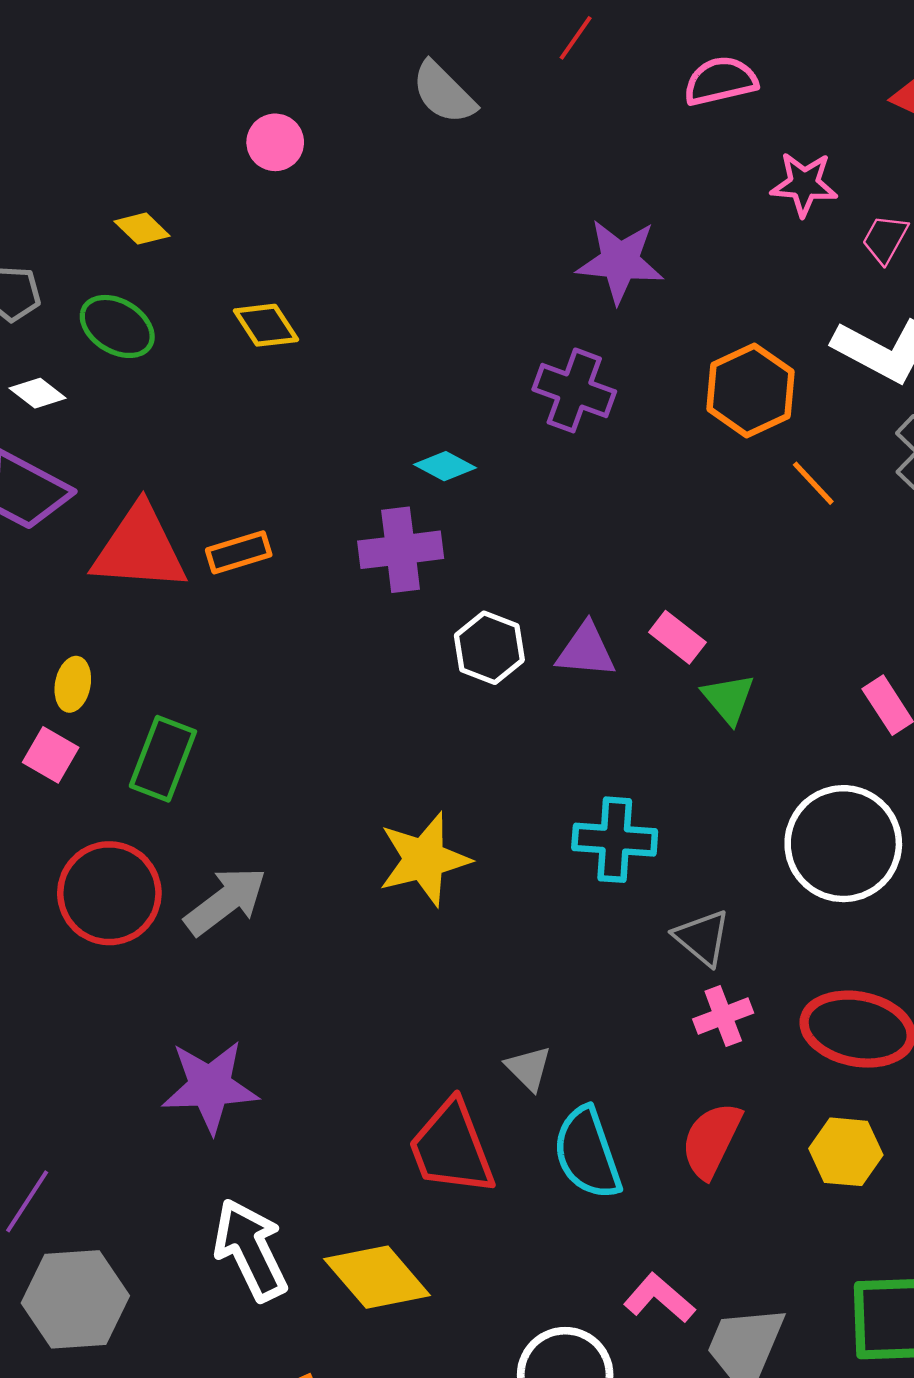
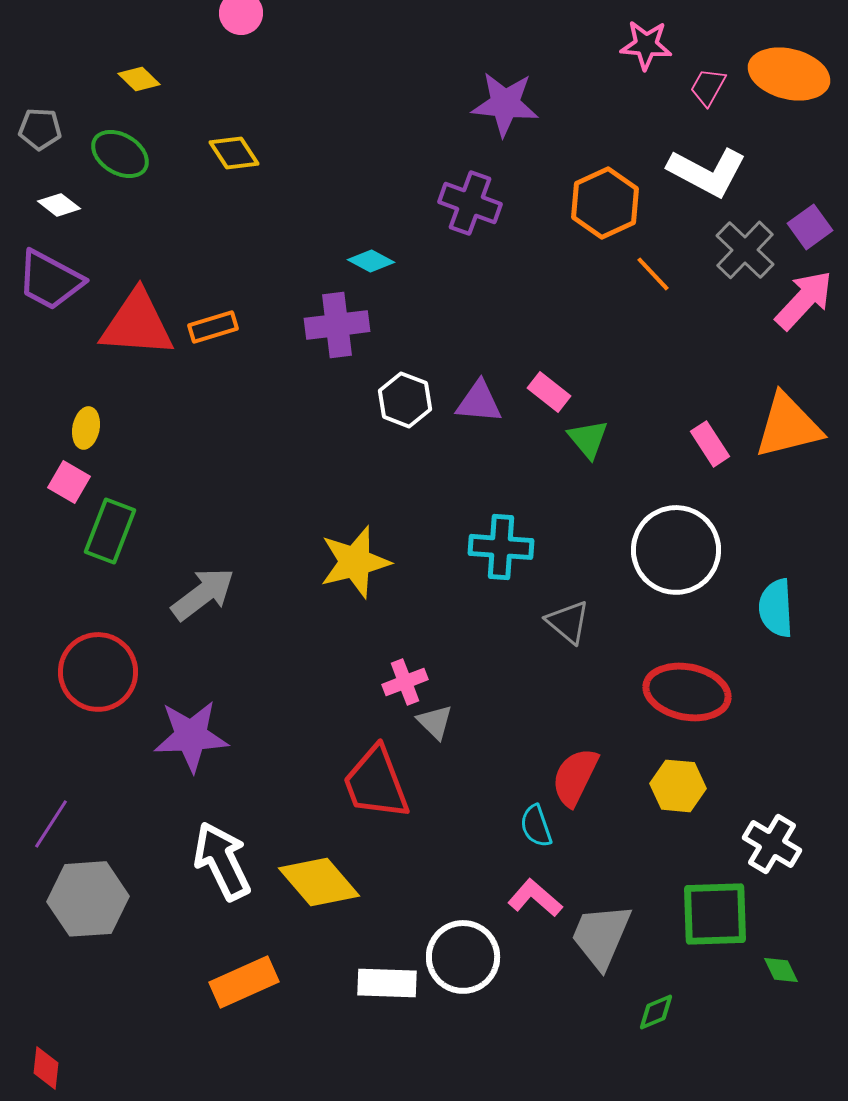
green rectangle: (163, 759) -> (110, 531), moved
red circle: (109, 893) -> (98, 672), moved
pink cross: (723, 1016) -> (405, 682), moved
cyan semicircle: (587, 1153) -> (536, 826), moved, size x0.6

